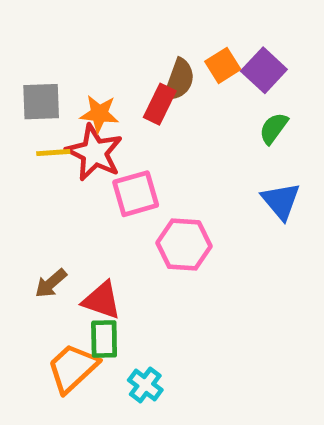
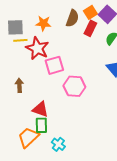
red rectangle: (160, 104) -> (90, 28), moved
orange star: (99, 114) -> (43, 23), moved
yellow line: (53, 153) -> (20, 40), moved
brown arrow: (51, 283) -> (19, 85), moved, turned 128

